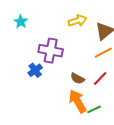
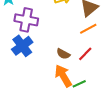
purple cross: (51, 51) -> (26, 20), moved
blue cross: (35, 70) -> (22, 46), size x1.5

